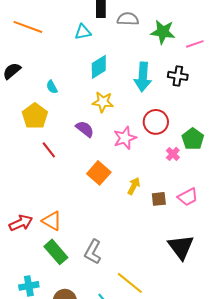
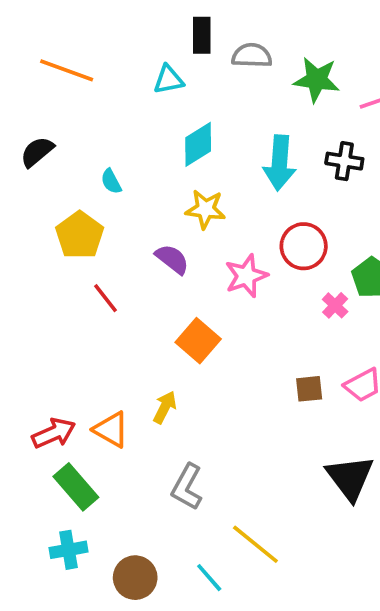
yellow arrow: (134, 186) -> (165, 407), moved
green rectangle: (56, 252) -> (76, 487), moved

